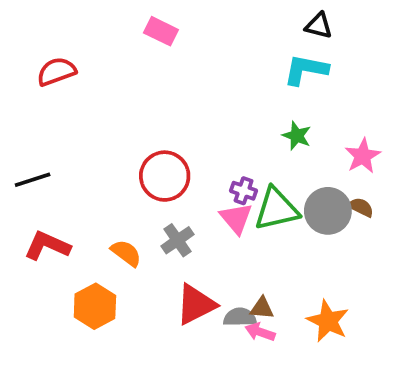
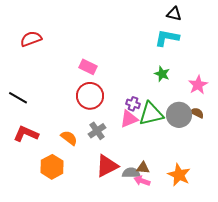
pink rectangle: (161, 31) -> (88, 67), moved
black line: (33, 180) -> (18, 98), turned 48
pink triangle: (236, 218) -> (129, 119), turned 48

